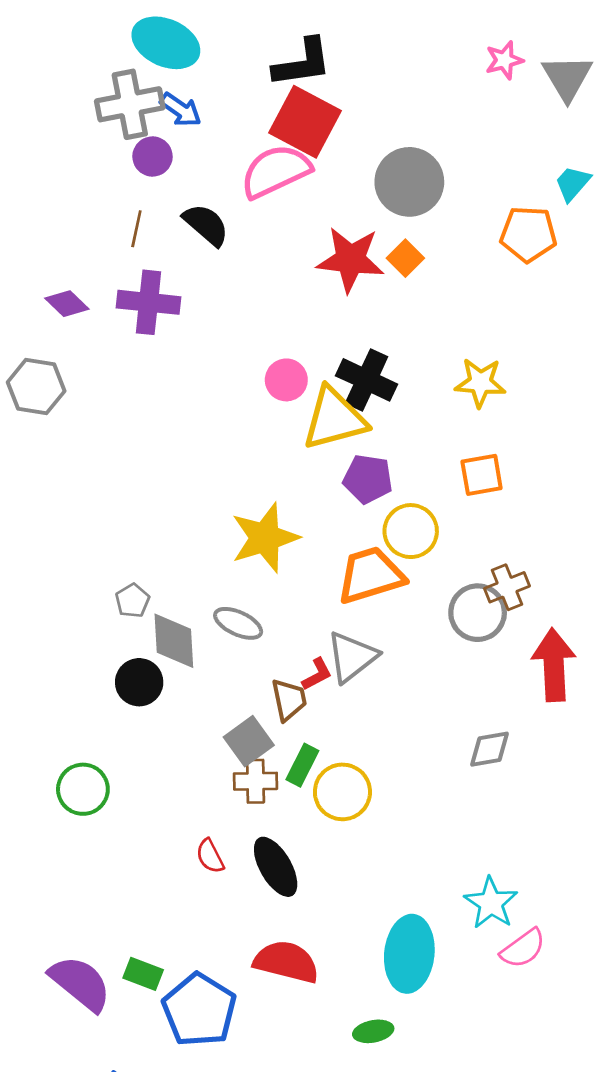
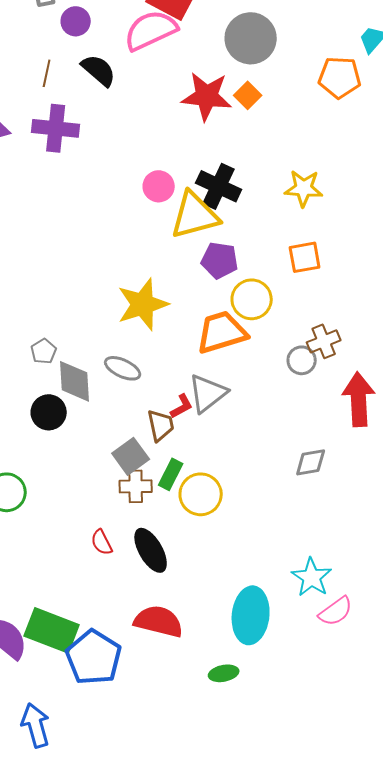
purple circle: (152, 157) -> (76, 21), moved
gray circle: (478, 613) -> (302, 360), size x0.7
green rectangle: (143, 974) -> (52, 630), size x1.8

